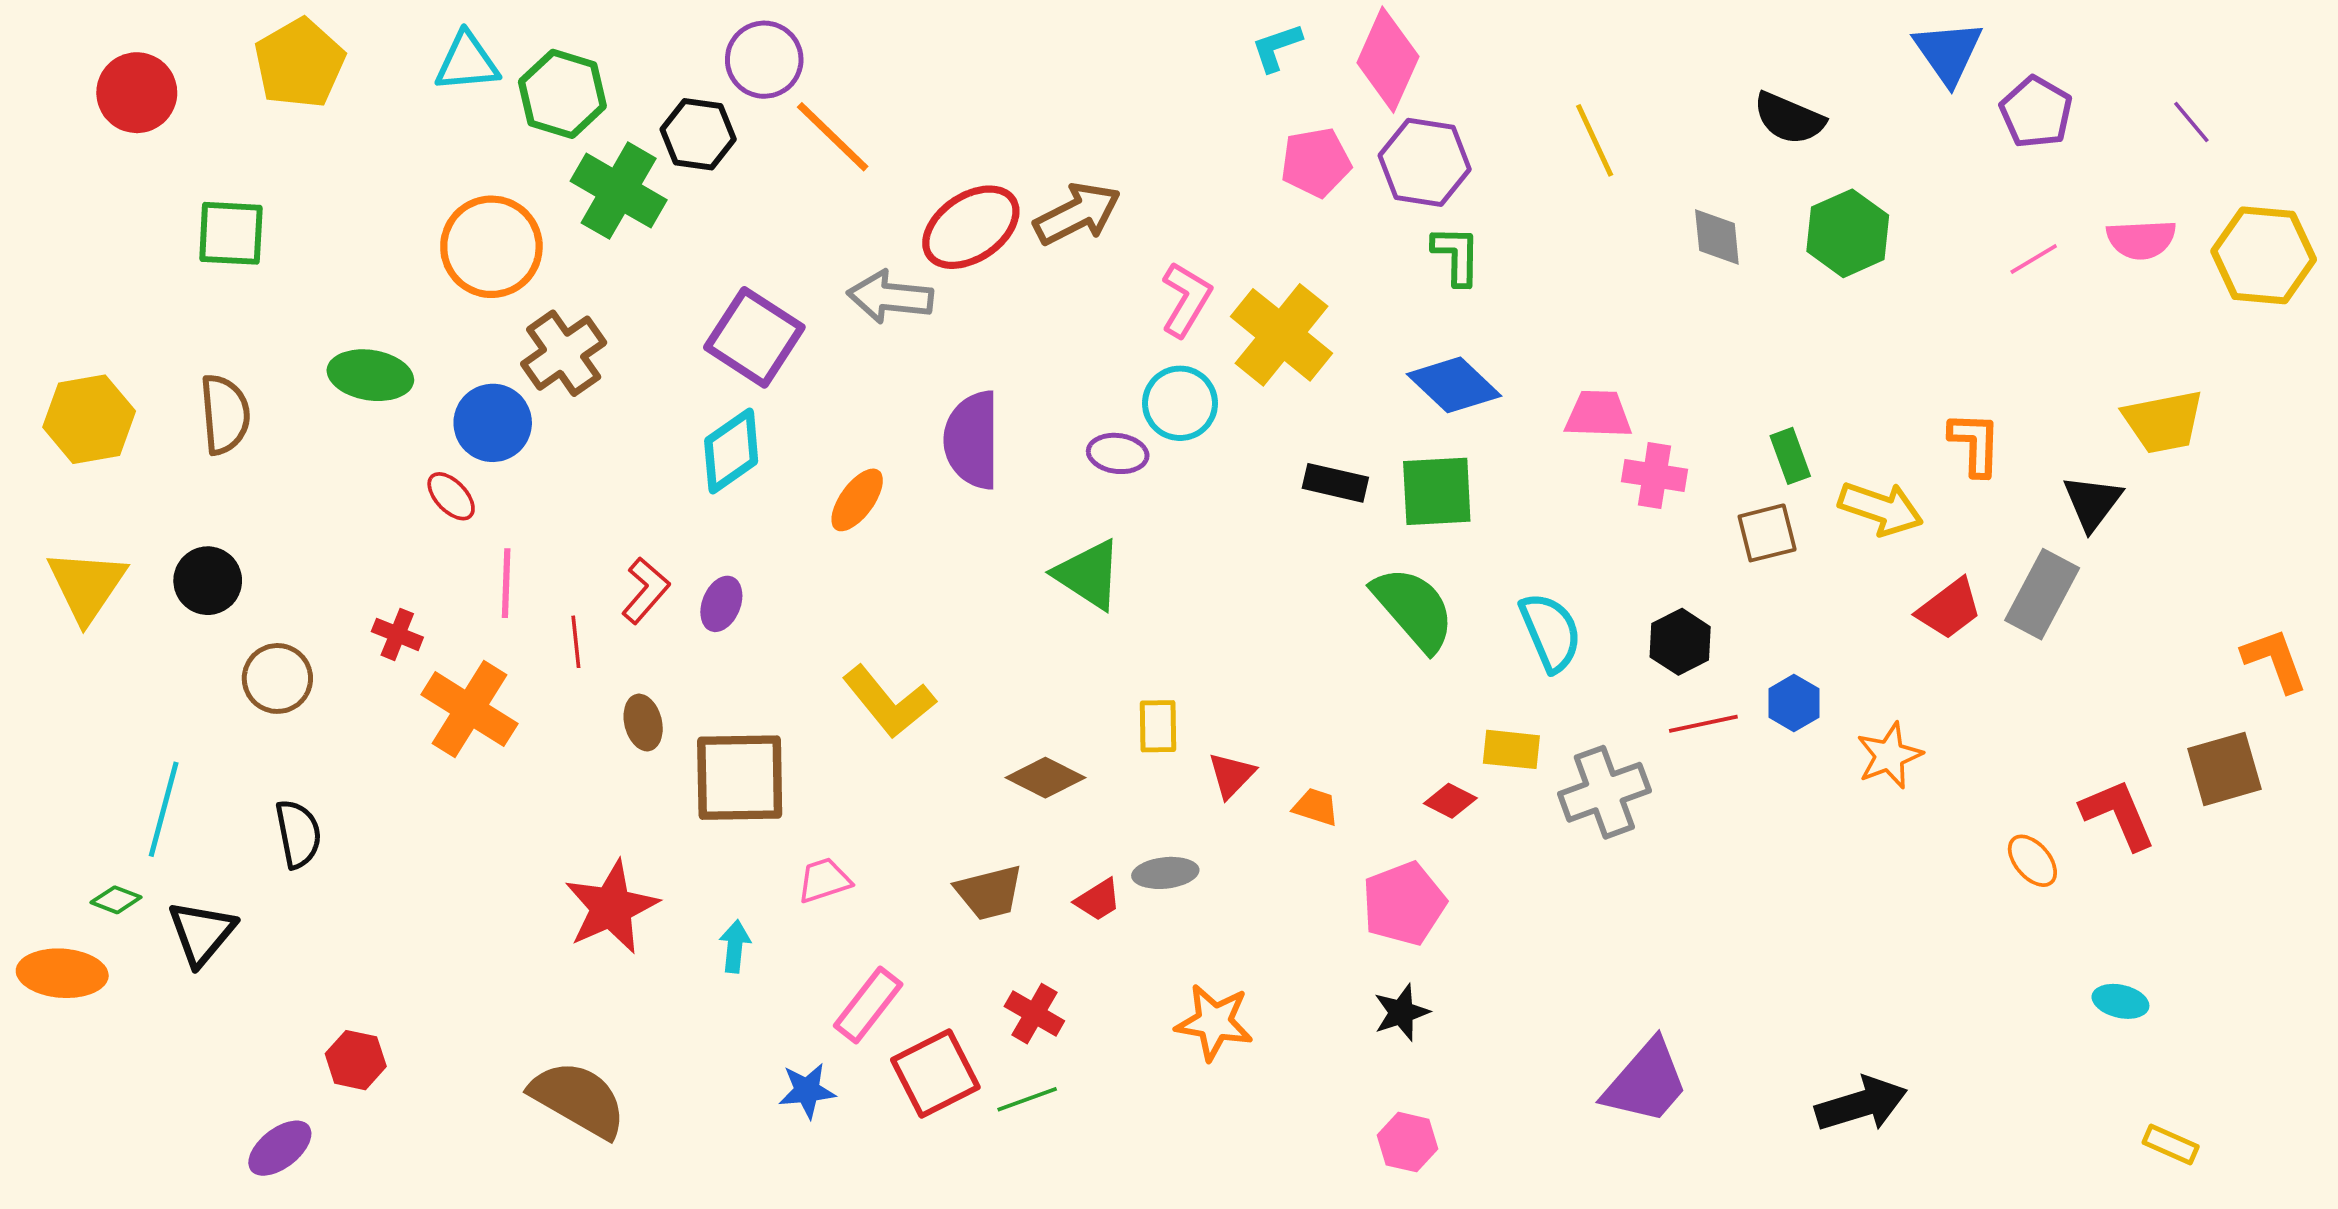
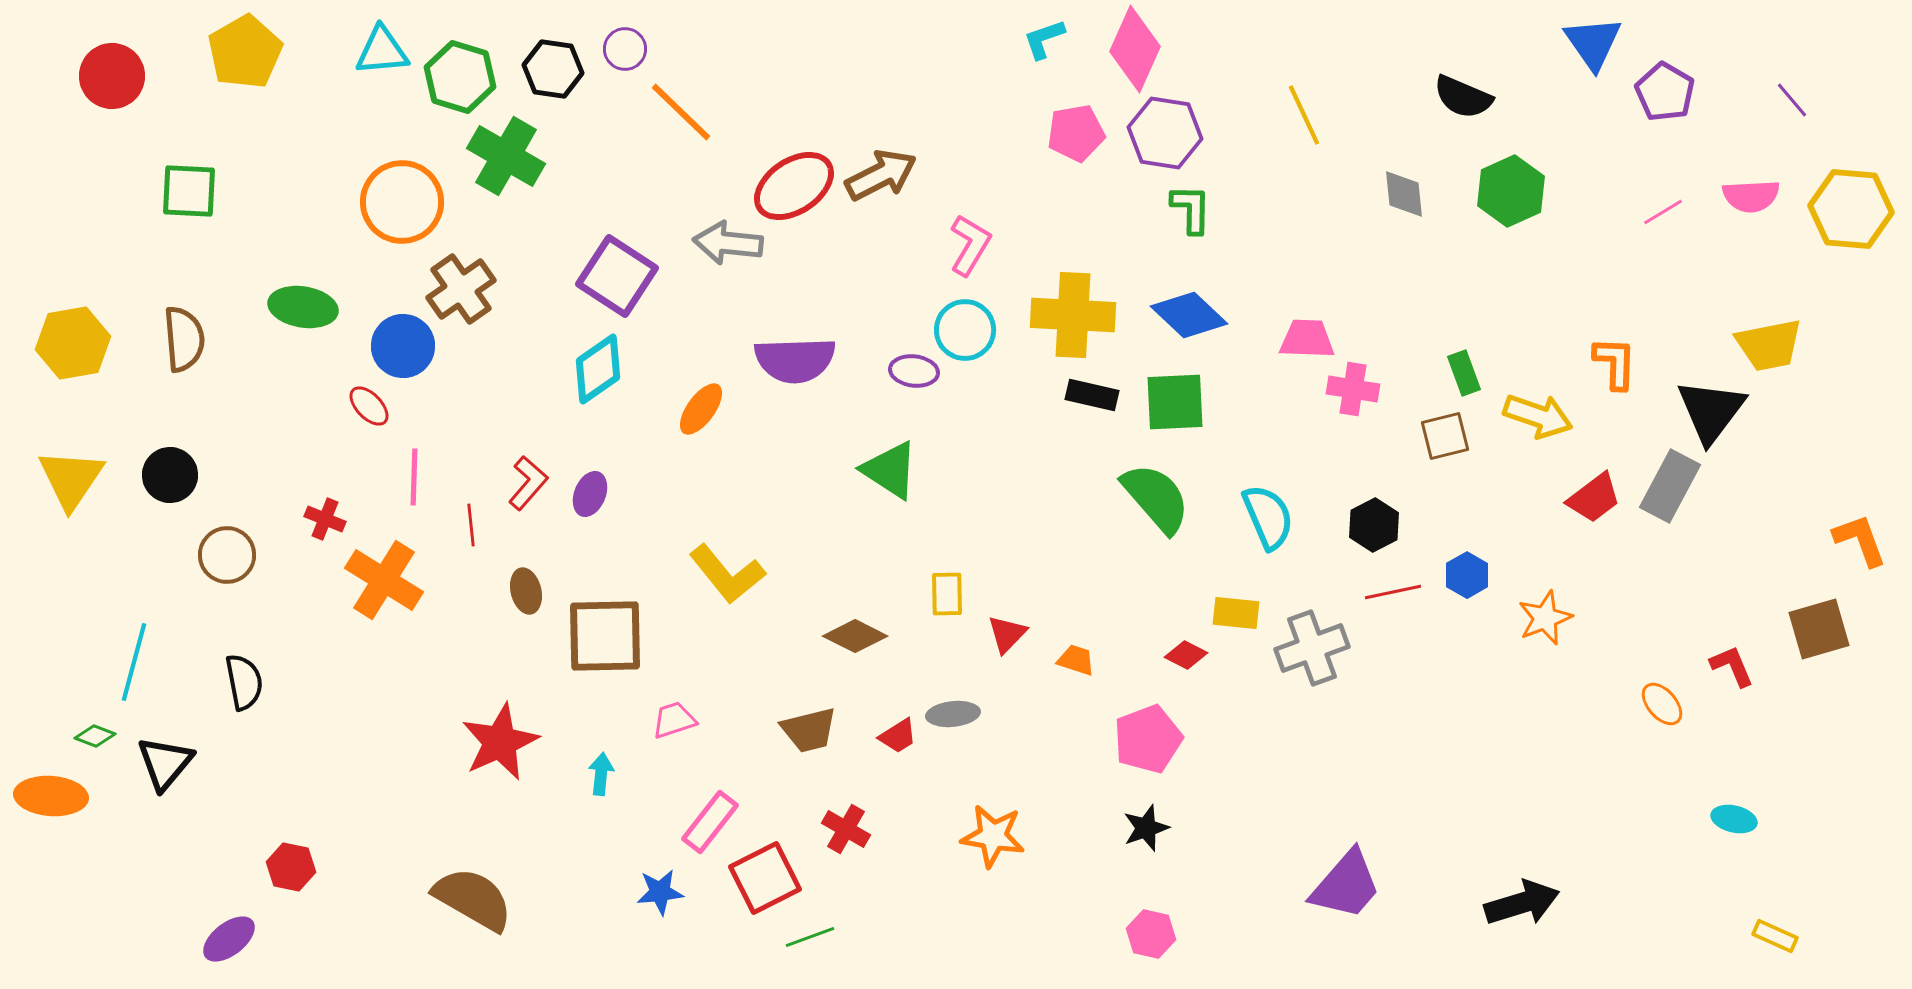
purple circle: (764, 60) -> (625, 49), size x0.7
black hexagon: (698, 134) -> (553, 69), moved
yellow cross: (1282, 335) -> (1073, 315), moved, turned -36
purple semicircle: (972, 440) -> (795, 360), turned -92
black triangle: (2092, 502) -> (1711, 411), size x1.4
red L-shape: (2118, 814) -> (1732, 666), size x0.7
green line: (1027, 1099) -> (810, 937), moved

